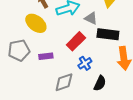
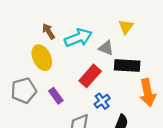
yellow ellipse: (36, 23) -> (42, 58), turned 30
purple rectangle: (46, 56) -> (56, 96), turned 64

